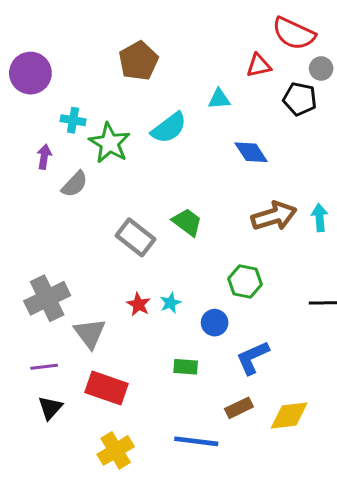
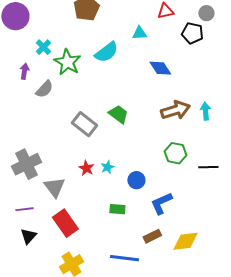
cyan cross: (73, 120) -> (43, 47), turned 35
green hexagon: (245, 282) -> (175, 153), moved
red rectangle: (107, 388) -> (65, 223), turned 36

